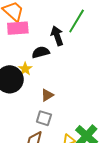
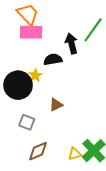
gray square: (44, 118) -> (27, 122), moved

